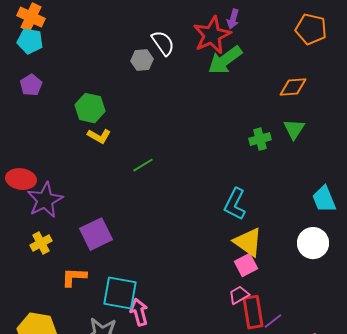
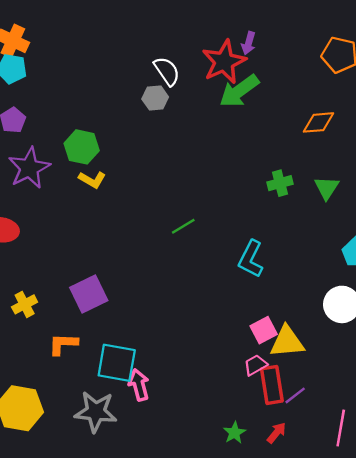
gray hexagon: (142, 60) -> (155, 98), moved
green triangle: (294, 129) -> (327, 188), moved
green line: (143, 165) -> (183, 226), moved
purple star: (45, 200) -> (29, 168), moved
yellow triangle: (248, 242) -> (287, 342), moved, turned -40

